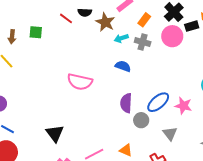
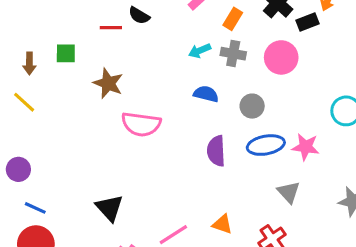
black semicircle: (85, 12) -> (139, 16), turned 32
red line: (66, 18) -> (111, 28), turned -32
brown star: (105, 22) -> (108, 83), moved
pink circle: (172, 36) -> (281, 57), moved
blue ellipse: (158, 102) -> (266, 145), turned 35
gray circle: (141, 120) -> (252, 106), moved

